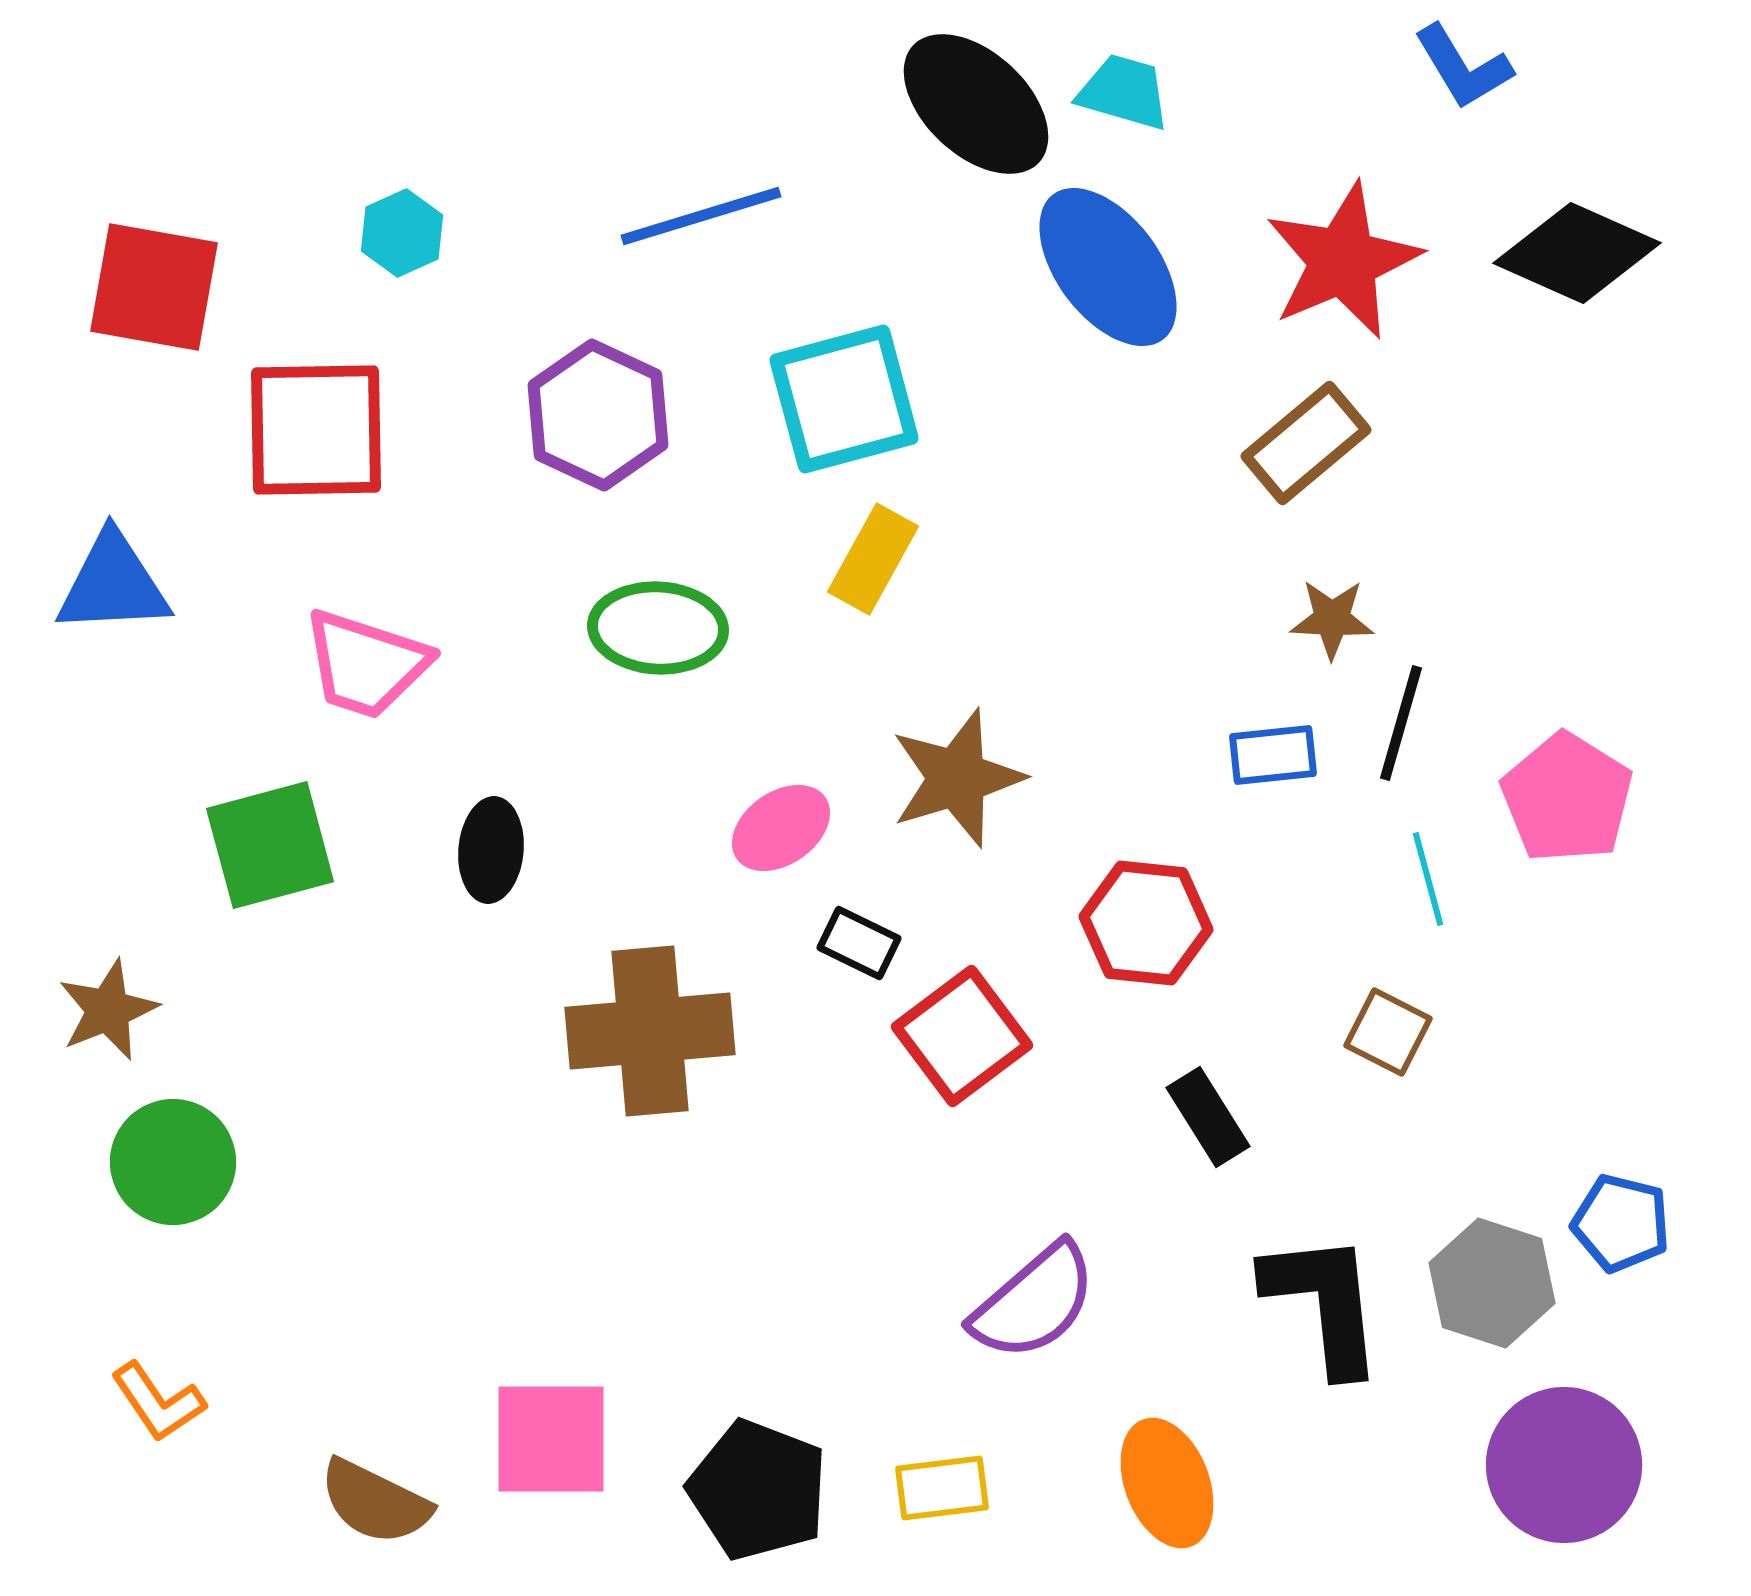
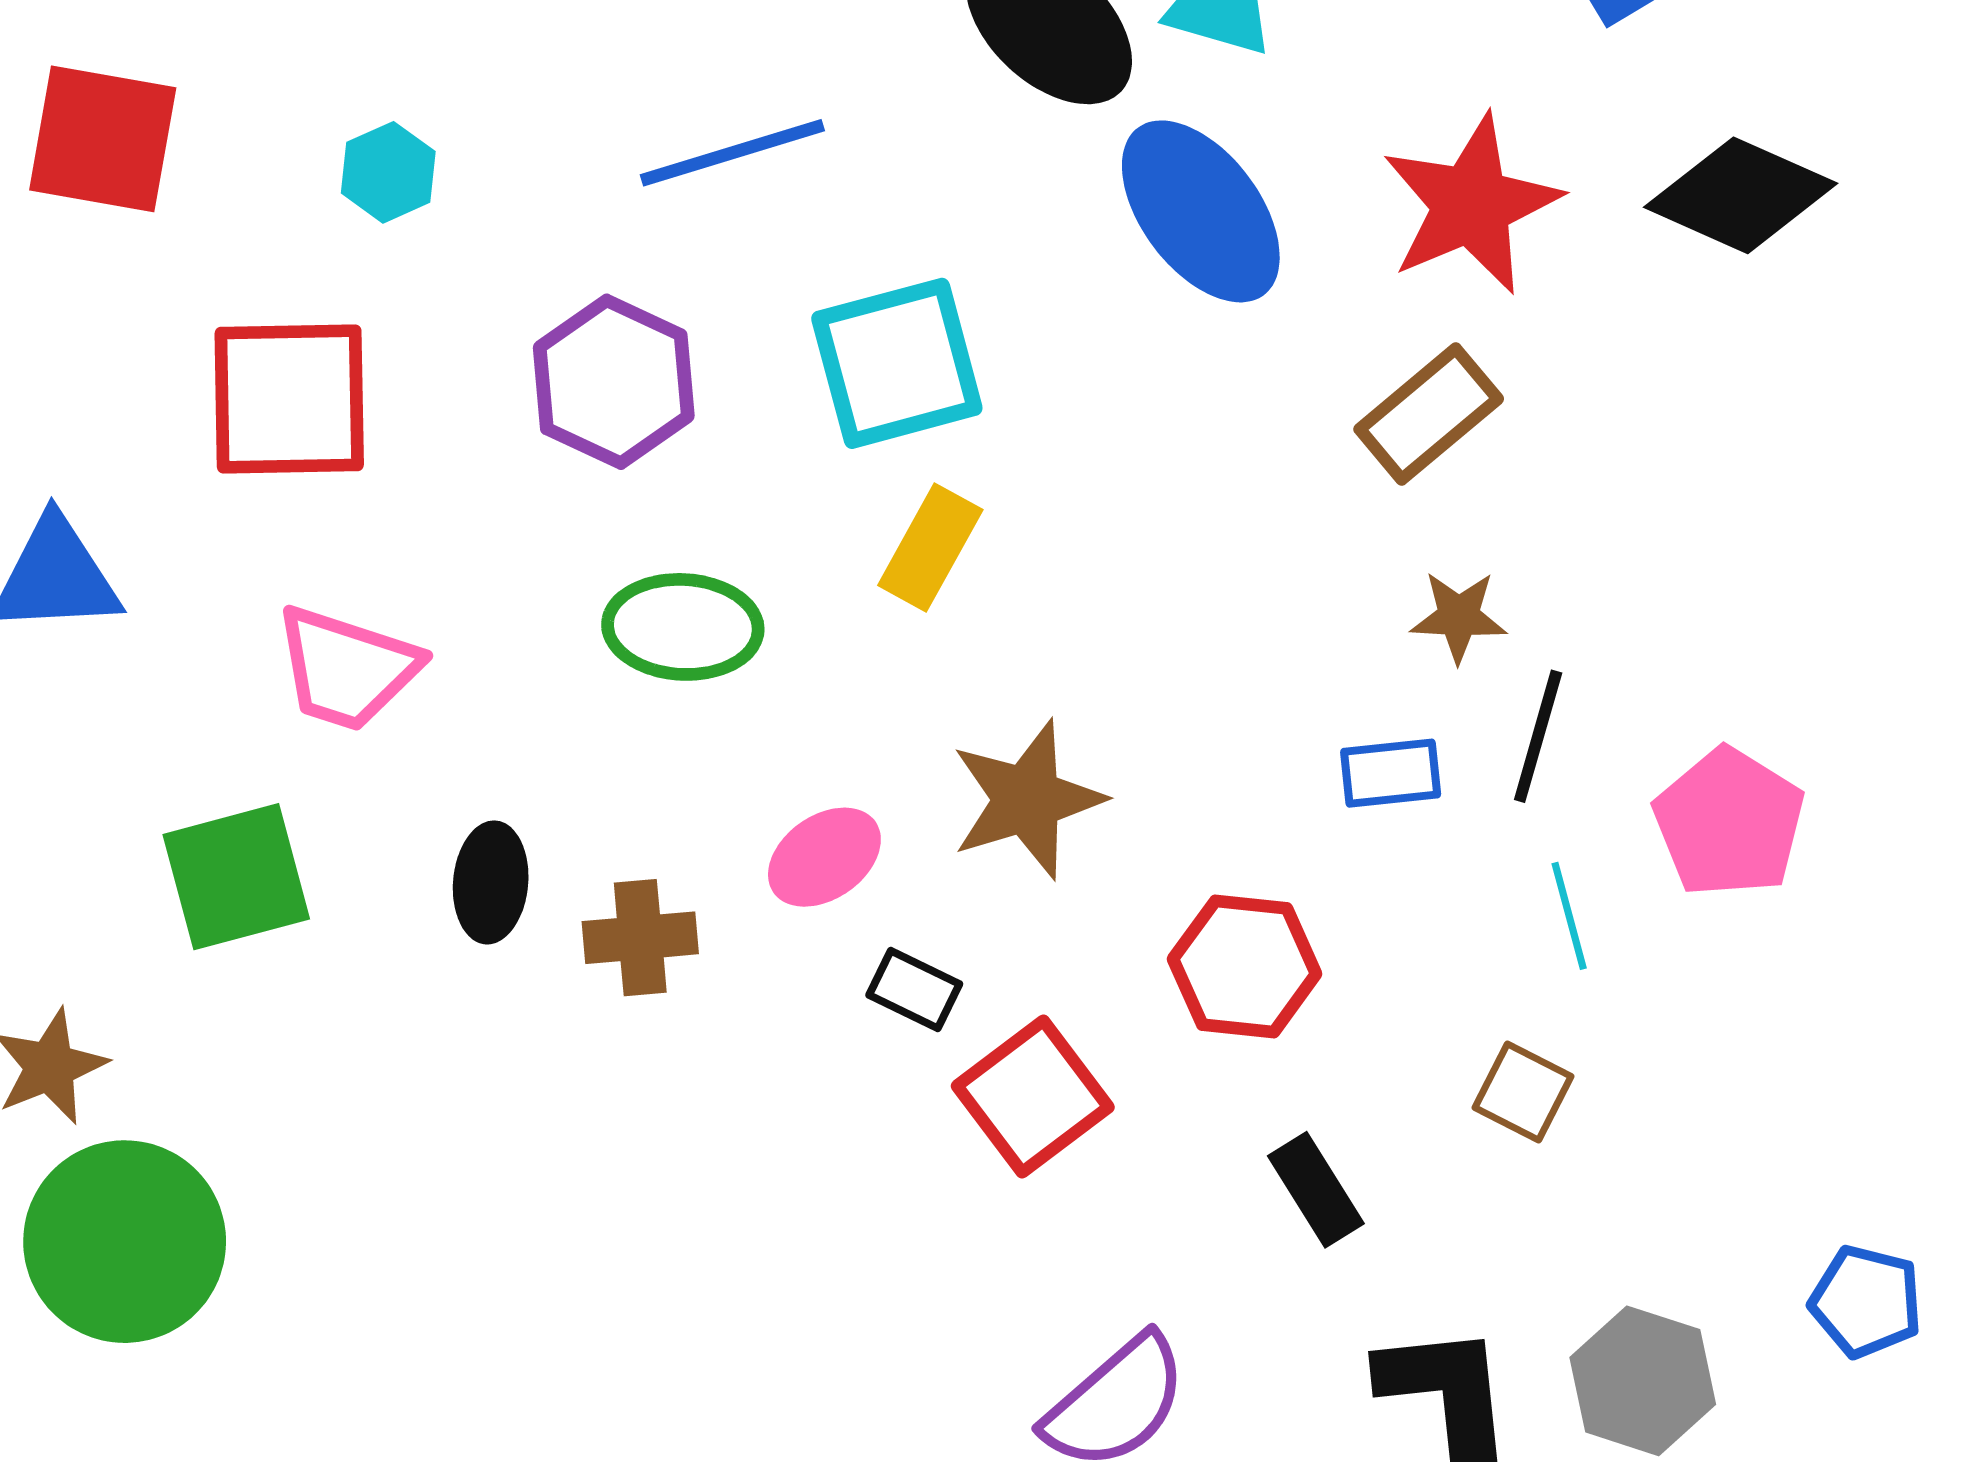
red square: (154, 287) -> (103, 139), moved
brown cross: (650, 1031) -> (640, 938), moved, size x0.6
green circle: (173, 1162) -> (125, 1242), size x1.4
blue pentagon: (1621, 1223) -> (1866, 1301), moved

